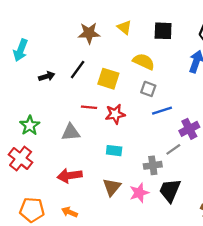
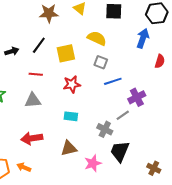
yellow square: (108, 79) -> (66, 53), turned -30
red line: (89, 107) -> (36, 74), moved
gray cross: (153, 165) -> (105, 129), turned 35
brown triangle: (112, 187) -> (69, 148), turned 36
pink star: (139, 193) -> (93, 163), moved
orange arrow: (70, 212) -> (24, 167), moved

